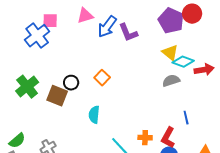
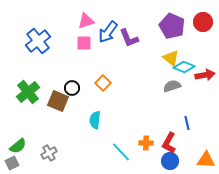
red circle: (192, 14) -> (203, 22), moved
pink square: (50, 21) -> (84, 43), moved

